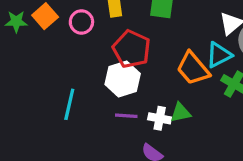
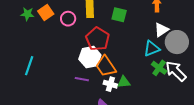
orange trapezoid: (193, 68) -> (106, 66), moved
cyan line: (69, 104) -> (29, 66), moved
purple line: (126, 116) -> (82, 79), moved

